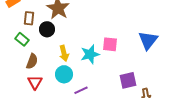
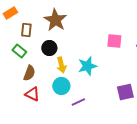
black circle: (47, 29) -> (49, 48), moved
pink square: (110, 44) -> (114, 41), moved
red triangle: (35, 82) -> (32, 94), turned -35

